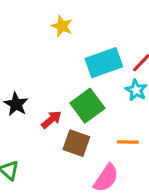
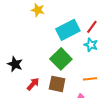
red arrow: (51, 120) -> (33, 84), moved

